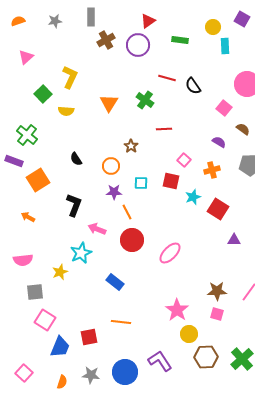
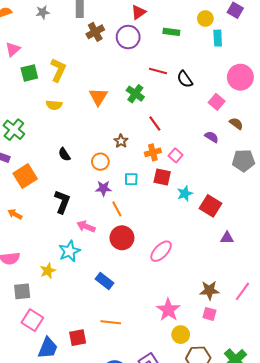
green square: (43, 94) -> (29, 73), moved, turned 30
red line: (164, 129) -> (155, 124), turned 56
orange cross: (212, 170) -> (153, 152), moved

